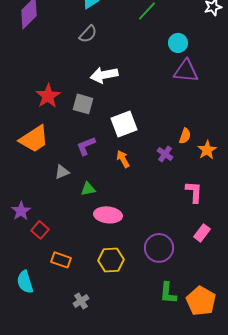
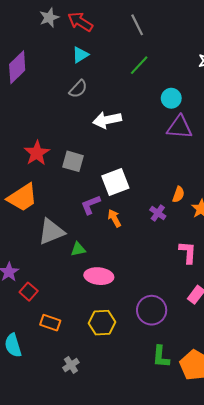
white arrow: (104, 75) -> (107, 120), moved
purple L-shape: (86, 146) -> (91, 205), moved
gray triangle: (62, 172) -> (51, 232), size x1.8

